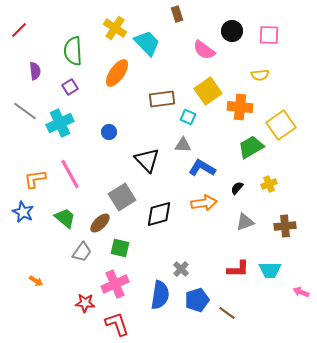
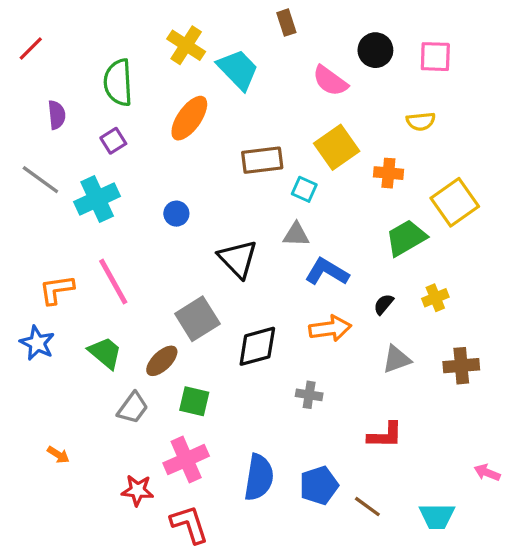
orange cross: (240, 107) -> (388, 173), size x0.7
gray cross: (181, 269) -> (309, 395), moved, turned -35
cyan trapezoid: (270, 270) -> (437, 516), moved

